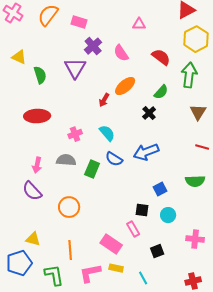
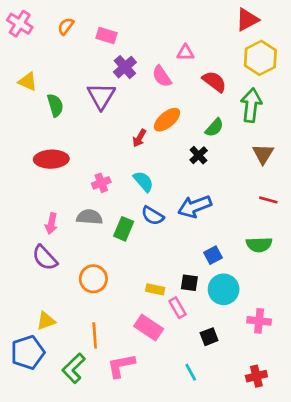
orange semicircle: (48, 15) -> (66, 26), size x0.6
pink triangle: (139, 24) -> (185, 53), moved
cyan circle: (168, 215) -> (224, 289), size x1.5
yellow triangle: (33, 239) -> (46, 321), turned -35
yellow rectangle: (116, 268) -> (155, 289), moved
green L-shape: (54, 275) -> (74, 368), turned -125

